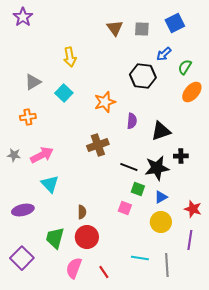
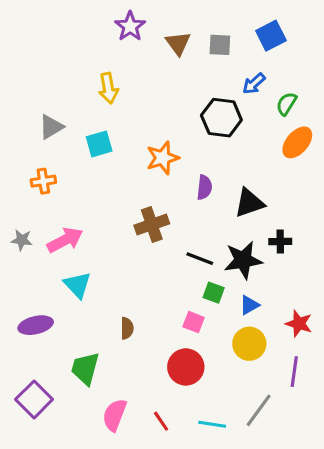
purple star: (23, 17) -> (130, 26), moved
cyan square: (64, 93) -> (99, 144), turned 30
red circle: (87, 237) -> (186, 367), moved
cyan line: (140, 258) -> (212, 424), moved
gray line: (167, 265) -> (259, 410), turned 40

